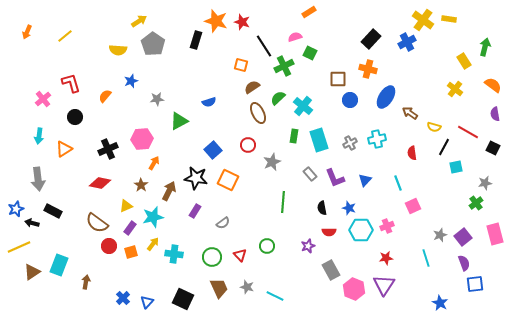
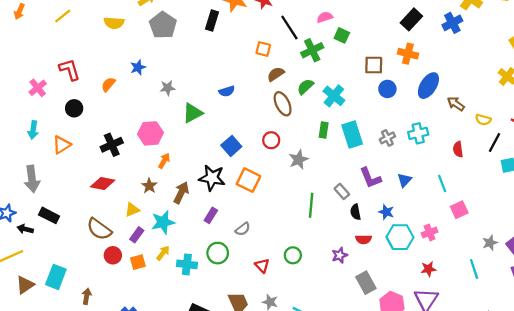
yellow semicircle: (118, 50) -> (114, 23), moved
gray rectangle: (310, 174) -> (342, 191), moved
green circle: (212, 257) -> (218, 253), moved

